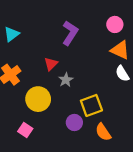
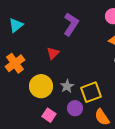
gray star: (66, 80) -> (67, 86), moved
pink square: (25, 130) -> (49, 115), moved

